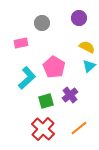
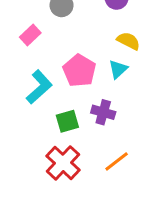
pink rectangle: (21, 43) -> (30, 35), turned -32
cyan triangle: (89, 66) -> (118, 69), moved
purple cross: (70, 95) -> (103, 112), turned -35

